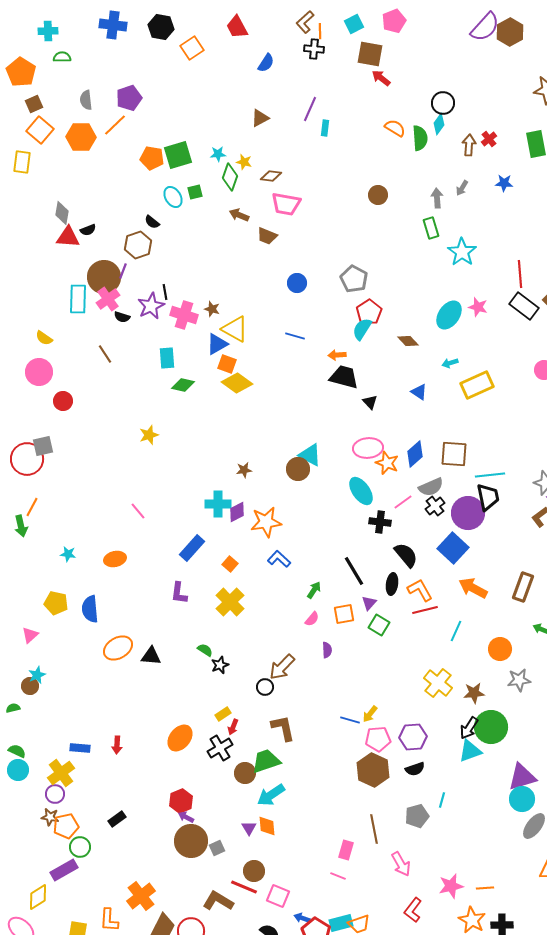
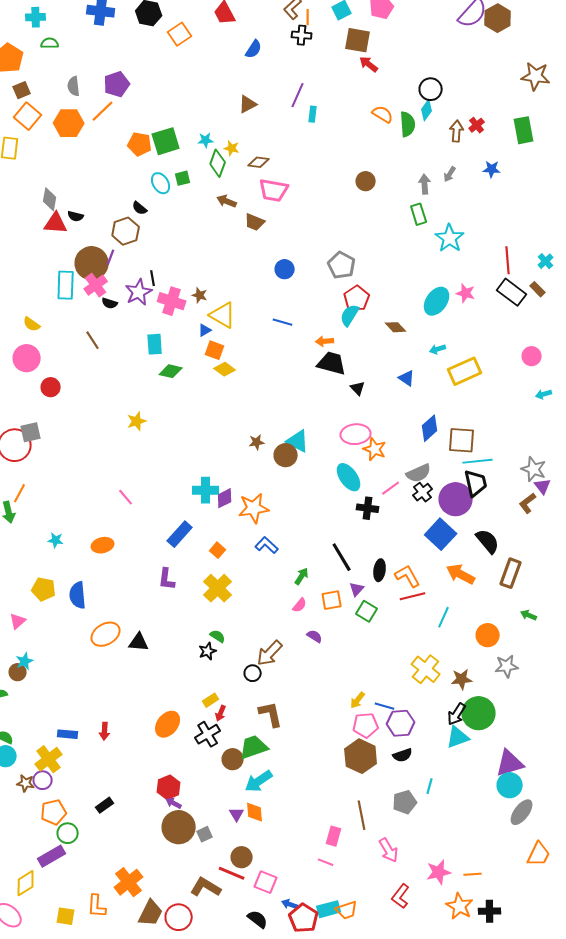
black semicircle: (88, 230) -> (76, 216), turned 35
blue triangle: (217, 344) -> (205, 330), size x0.6
yellow diamond: (237, 383) -> (225, 369), size x0.7
blue diamond: (415, 454) -> (430, 428), moved
brown square: (454, 454) -> (462, 440), moved
brown star: (244, 470) -> (257, 442), moved
black semicircle: (406, 555) -> (488, 541), moved
green semicircle: (205, 650) -> (218, 636), moved
purple semicircle: (327, 650) -> (315, 636), turned -56
blue line: (350, 720) -> (385, 706), moved
brown star: (50, 817) -> (26, 783), moved

